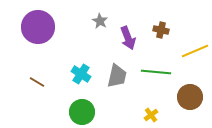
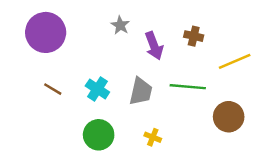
brown line: (37, 82) -> (53, 89), moved
yellow cross: (151, 115) -> (153, 137), moved, turned -32

